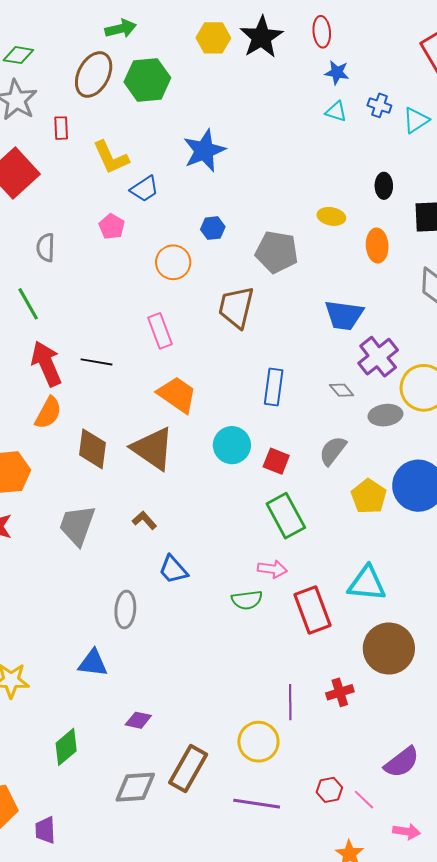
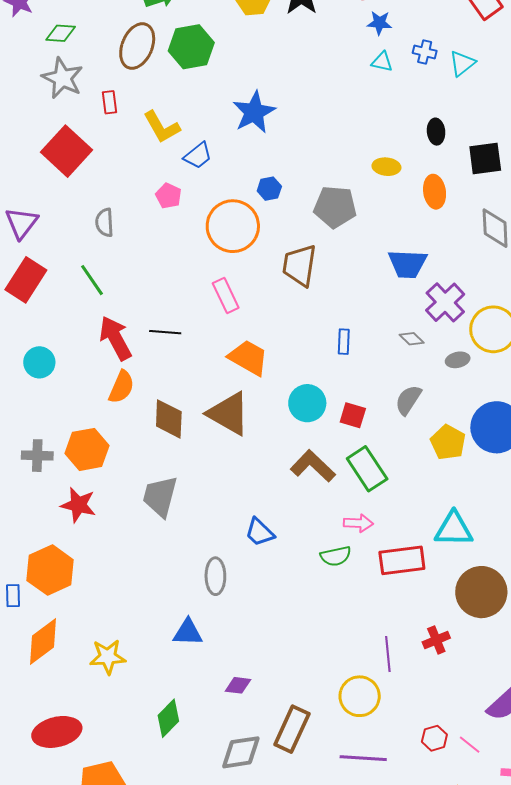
orange circle: (173, 262) -> (233, 226), size x1.5
blue rectangle: (274, 387) -> (344, 342), size x0.7
gray ellipse: (385, 415) -> (458, 360), size x0.7
brown L-shape: (144, 520) -> (313, 466), moved, size x1.8
red rectangle: (313, 610) -> (402, 560), turned -72

